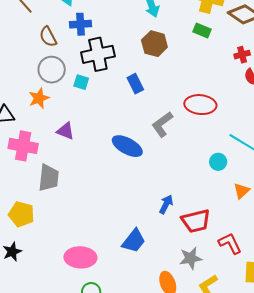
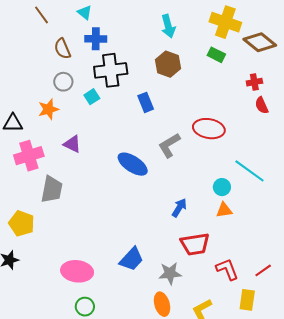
gray circle: (52, 70) -> (63, 82), size x0.7
cyan square: (81, 82) -> (92, 97), turned 35
pink cross: (23, 146) -> (29, 156), turned -32
orange triangle: (242, 191) -> (224, 210), moved, turned 30
blue arrow: (166, 204) -> (179, 208), moved
gray star: (191, 258) -> (170, 273), moved

